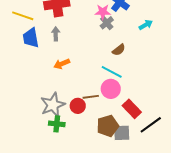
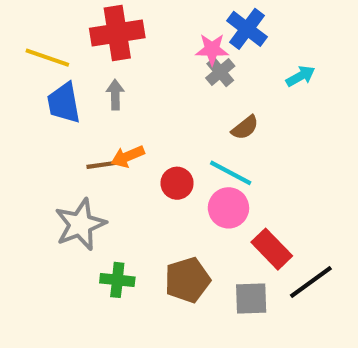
brown line: (91, 97) -> (103, 165), moved
gray star: (53, 105) -> (80, 224), moved
red circle: (78, 106) -> (177, 183), moved
brown pentagon: (108, 126) -> (187, 280), moved

